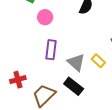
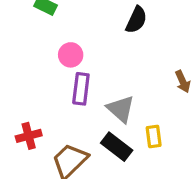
pink circle: (45, 17) -> (71, 55), moved
yellow rectangle: (98, 61) -> (154, 136), moved, turned 40

